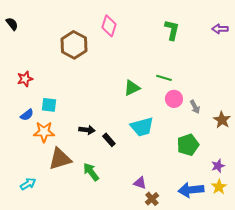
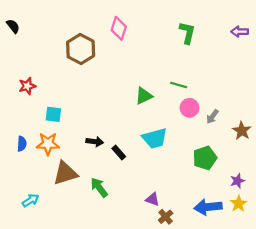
gray arrow: (195, 107) -> (212, 117), turned 64
blue semicircle: (27, 115) -> (22, 144), moved, turned -48

